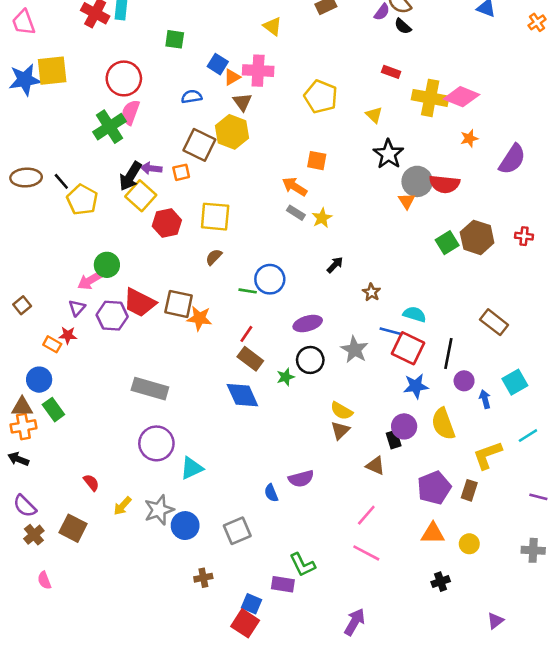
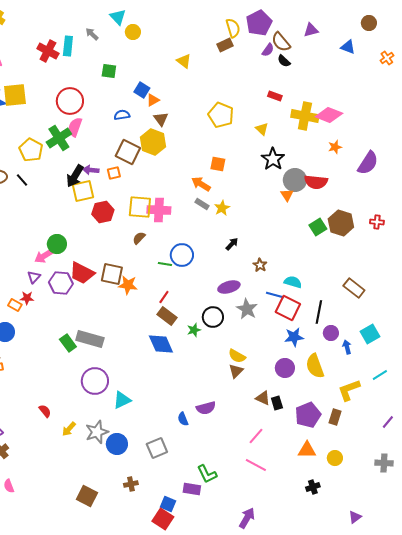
pink cross: (258, 71) -> (159, 210), moved
yellow square: (141, 196) -> (83, 191), turned 35
yellow pentagon: (82, 200) -> (31, 150), moved
purple ellipse: (308, 323) -> (229, 287), moved
green rectangle: (53, 410) -> (68, 343), moved
black rectangle: (394, 440) -> (277, 403), moved
purple line: (538, 497) -> (388, 422), turned -64
brown square: (73, 528) -> (87, 496), moved

